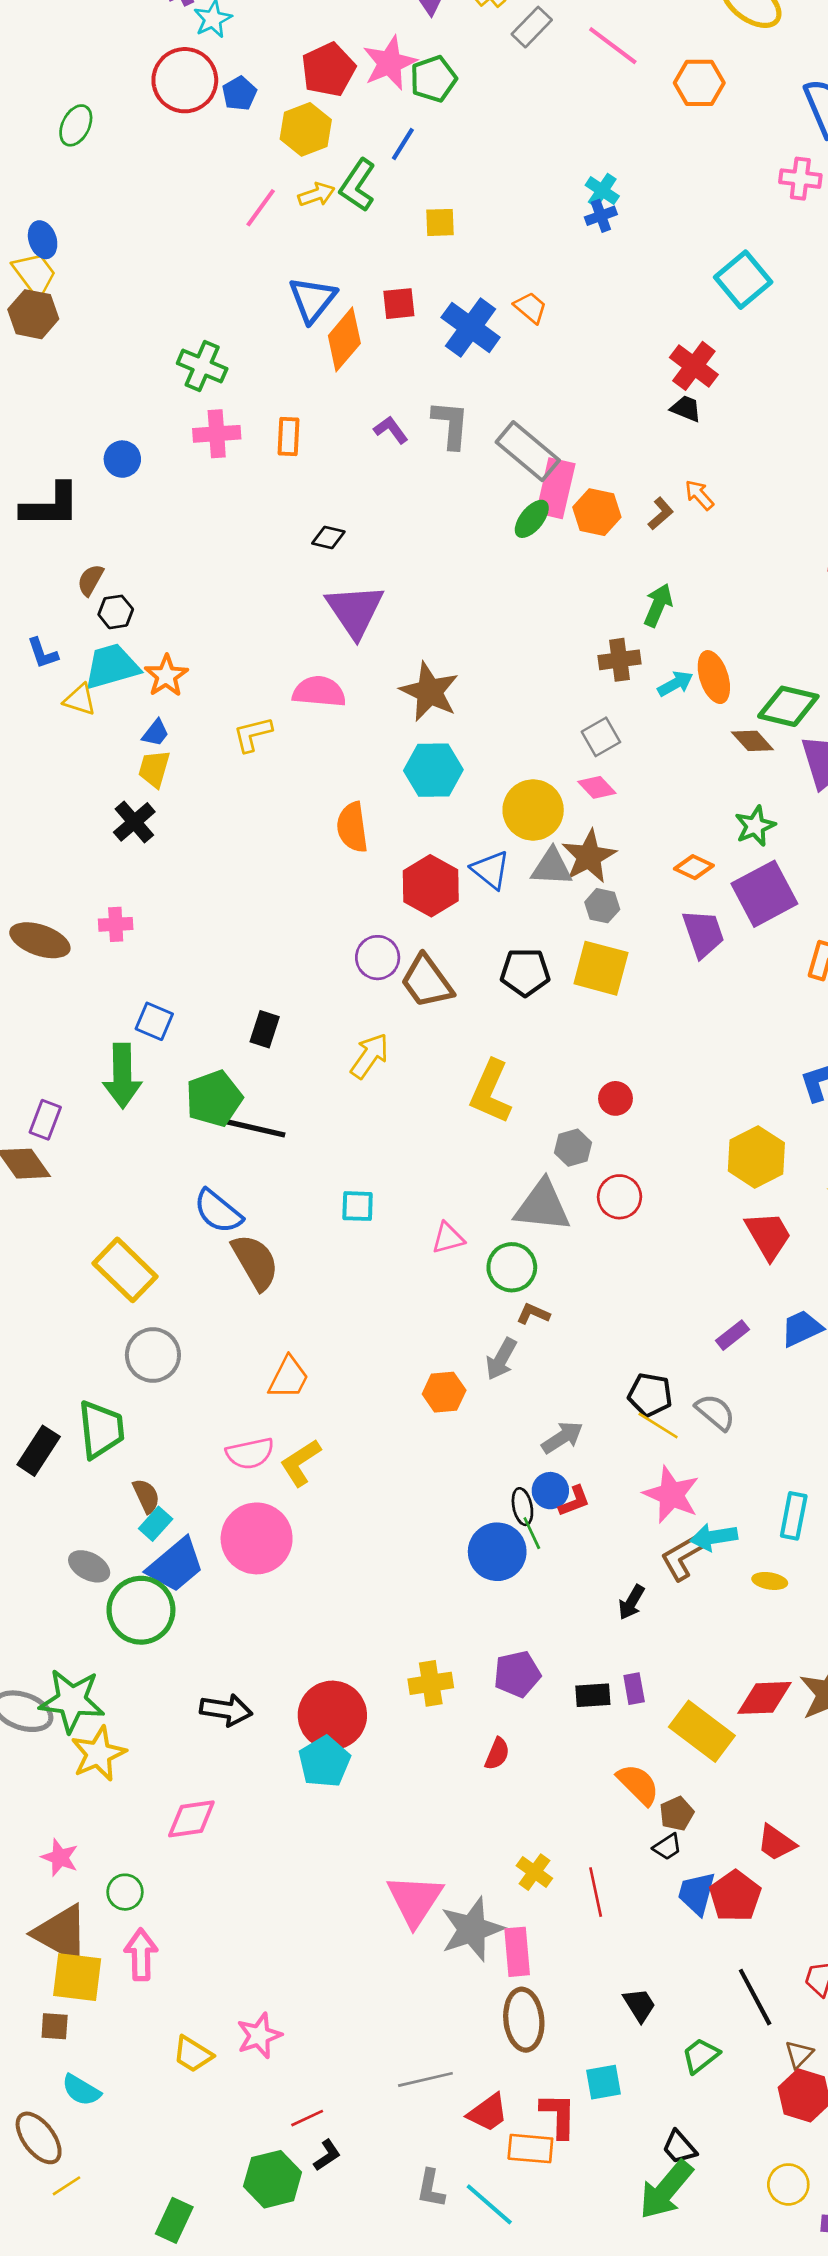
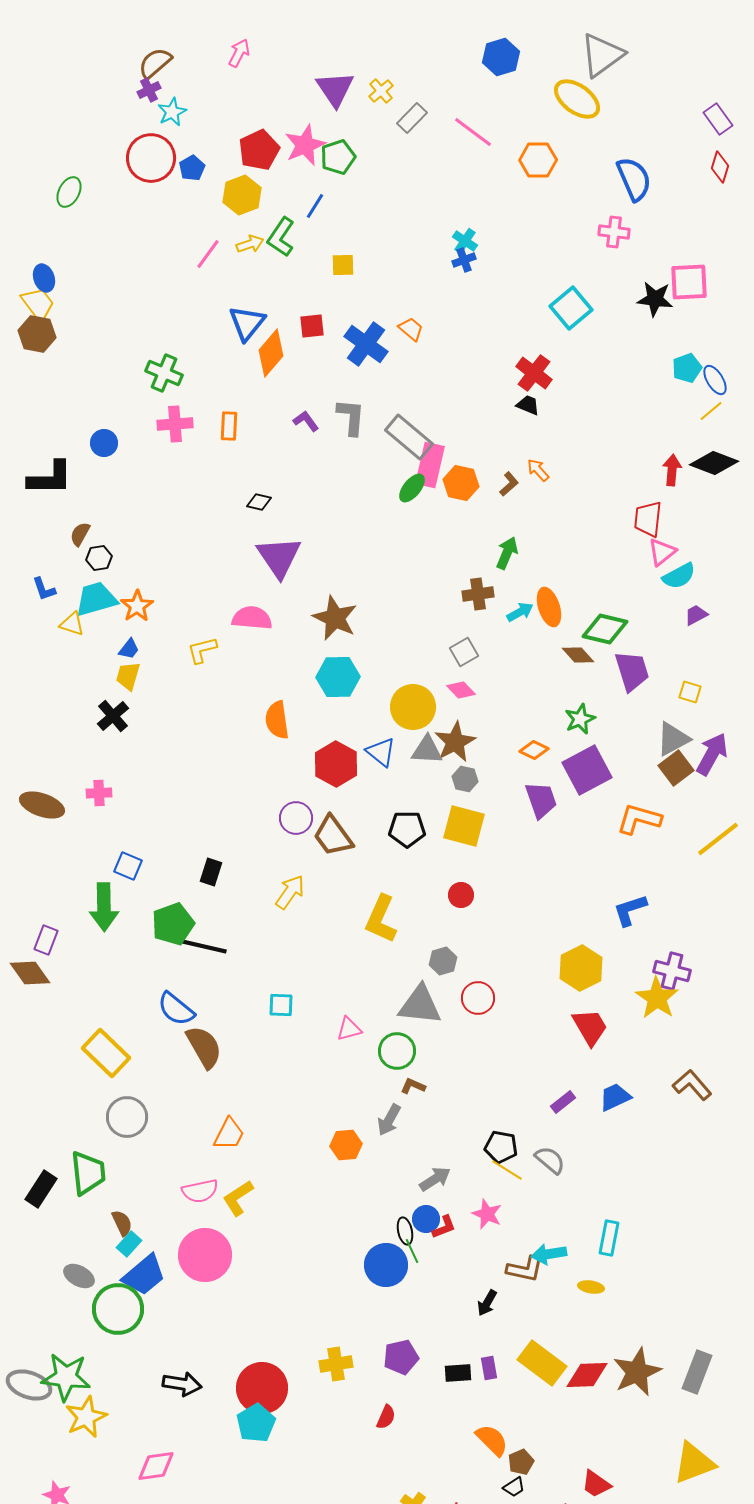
red circle: (616, 1098) -> (461, 895), moved
pink star: (671, 1495) -> (487, 1214), moved, size x0.7
brown L-shape: (682, 1557) -> (525, 1269), turned -138
yellow rectangle: (702, 1731) -> (542, 1363), moved

